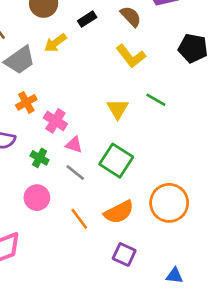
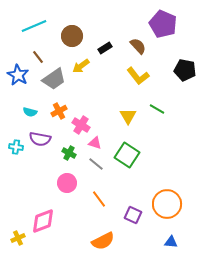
orange circle: (169, 203) -> (167, 204), moved
orange semicircle: (119, 212) -> (103, 241), moved
purple square: (124, 254) -> (133, 215), moved

